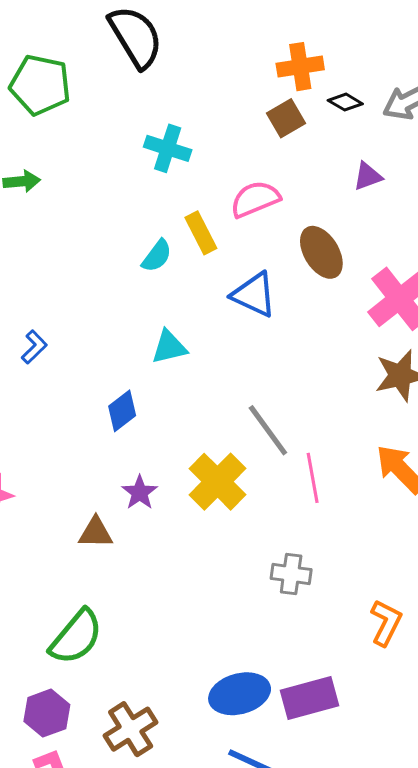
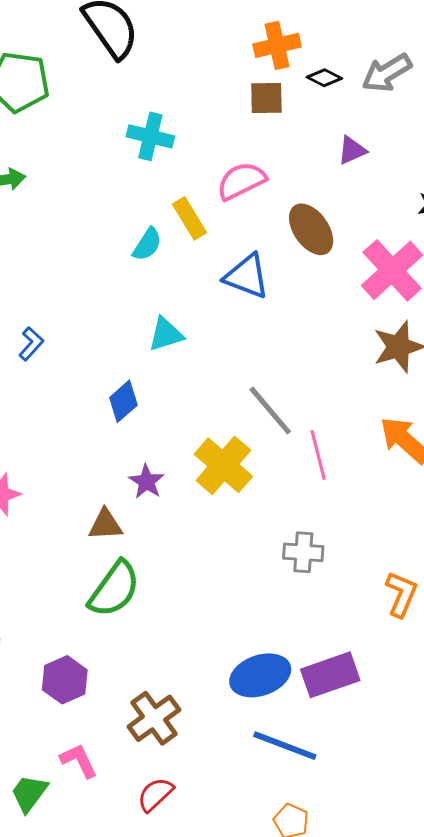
brown square: (286, 118) -> (266, 98), turned 33
green semicircle: (76, 637) -> (114, 589), moved
purple hexagon: (47, 713) -> (65, 680), moved

